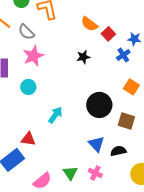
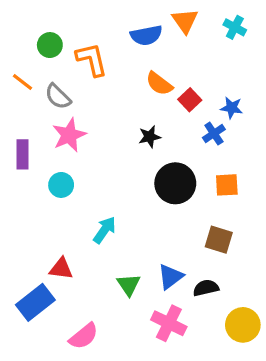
orange square: (131, 87) -> (227, 185), turned -35
black circle: (99, 105) -> (175, 183), moved
blue triangle: (96, 144) -> (170, 277), turned 36
green triangle: (70, 173) -> (129, 285), moved
pink cross: (95, 173) -> (169, 323), size x1.5

